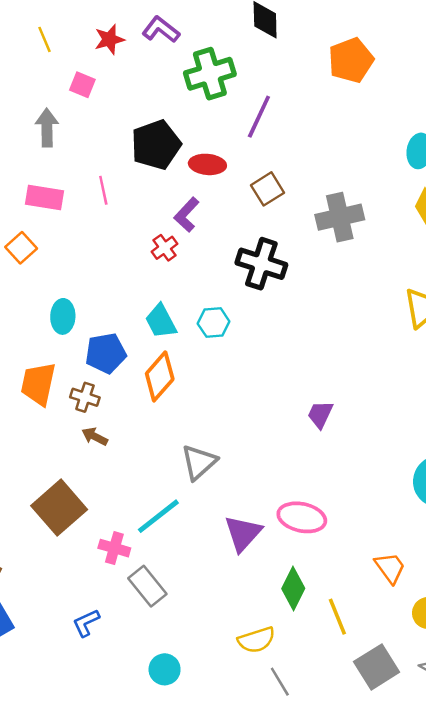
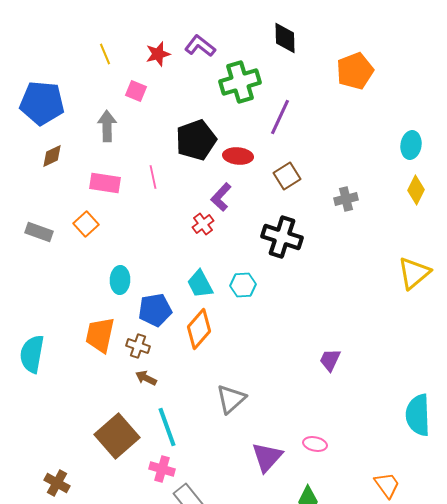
gray cross: (340, 217) -> (346, 199), size x0.6
cyan line: (158, 516) -> (167, 427), moved, turned -72
pink ellipse: (302, 517) -> (315, 444), size x0.6

